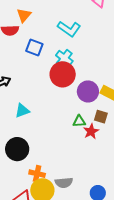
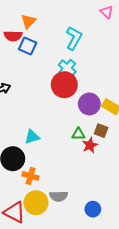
cyan L-shape: (69, 29) -> (74, 38), turned -100
blue square: (34, 47) -> (28, 46), moved
cyan triangle: (22, 111) -> (32, 137), moved
orange cross: (37, 174) -> (30, 176), moved

